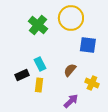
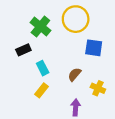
black rectangle: (22, 75) -> (23, 50), moved
yellow rectangle: (39, 85) -> (42, 90), turned 32
purple arrow: (71, 101) -> (76, 107), turned -42

